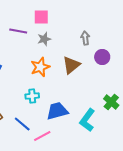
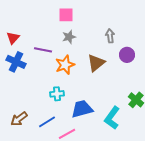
purple line: (18, 31) -> (43, 50), moved
blue line: (22, 124) -> (47, 122), turned -72

